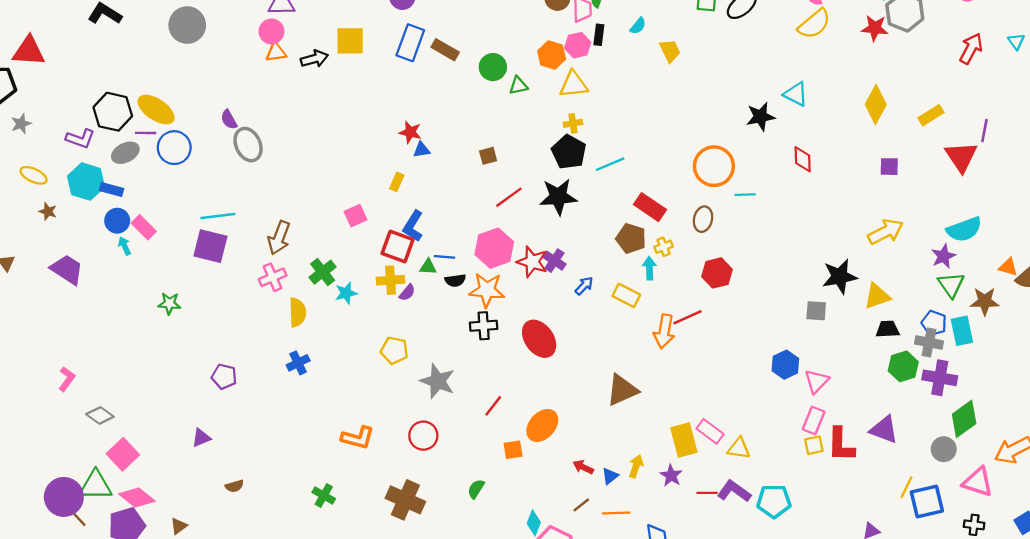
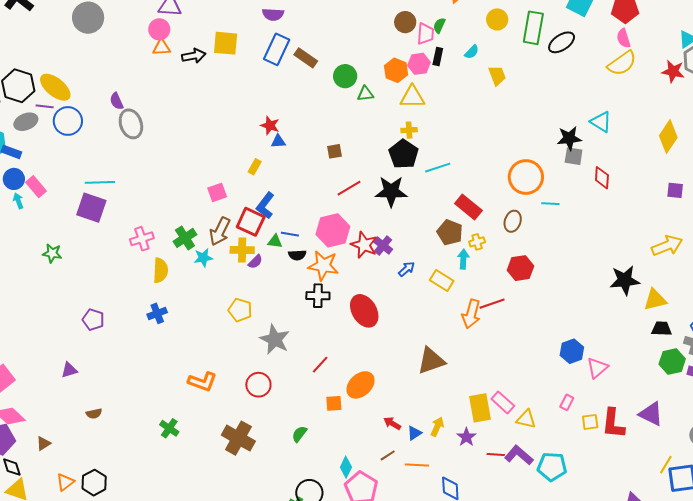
brown arrow: (279, 238) -> (220, 231), moved
gray square: (816, 311) -> (574, 156), moved
pink rectangle: (814, 420) -> (567, 402), moved, size x0.7

